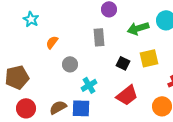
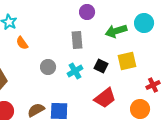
orange semicircle: (52, 42) -> (22, 43), moved, turned -72
cyan cross: (89, 85) -> (75, 71), moved

